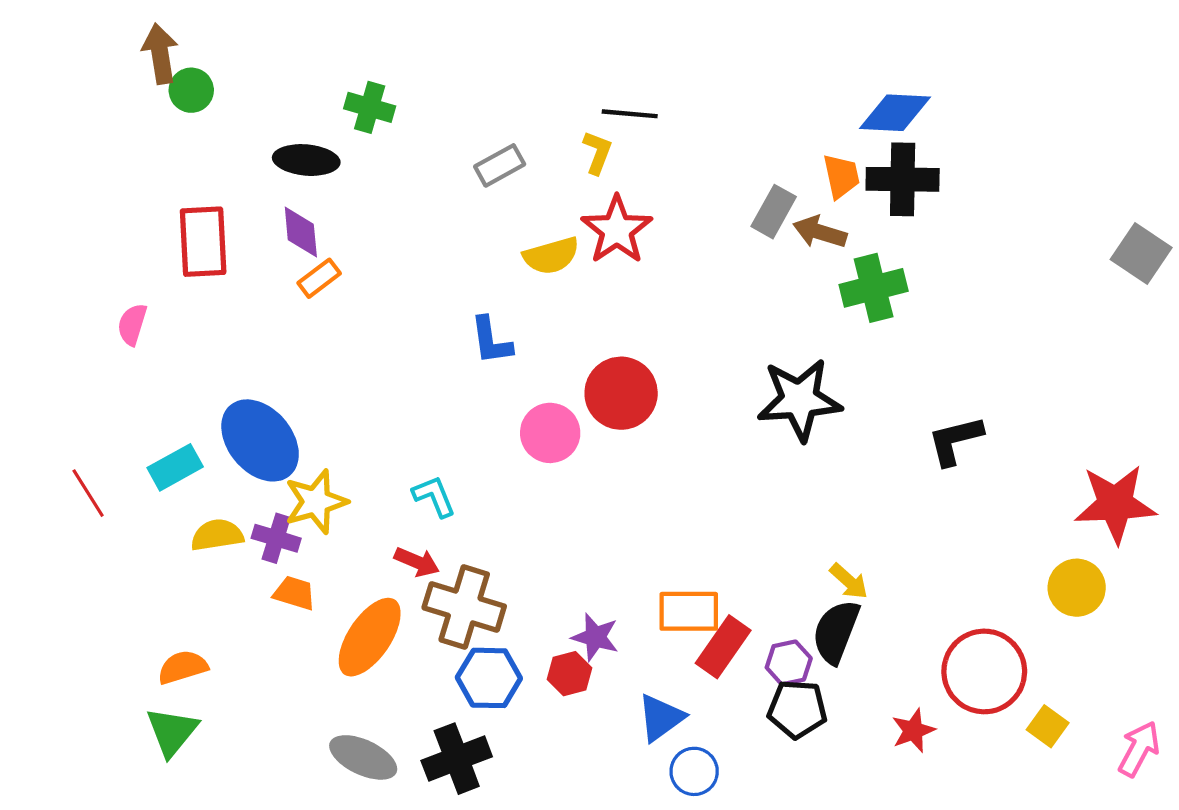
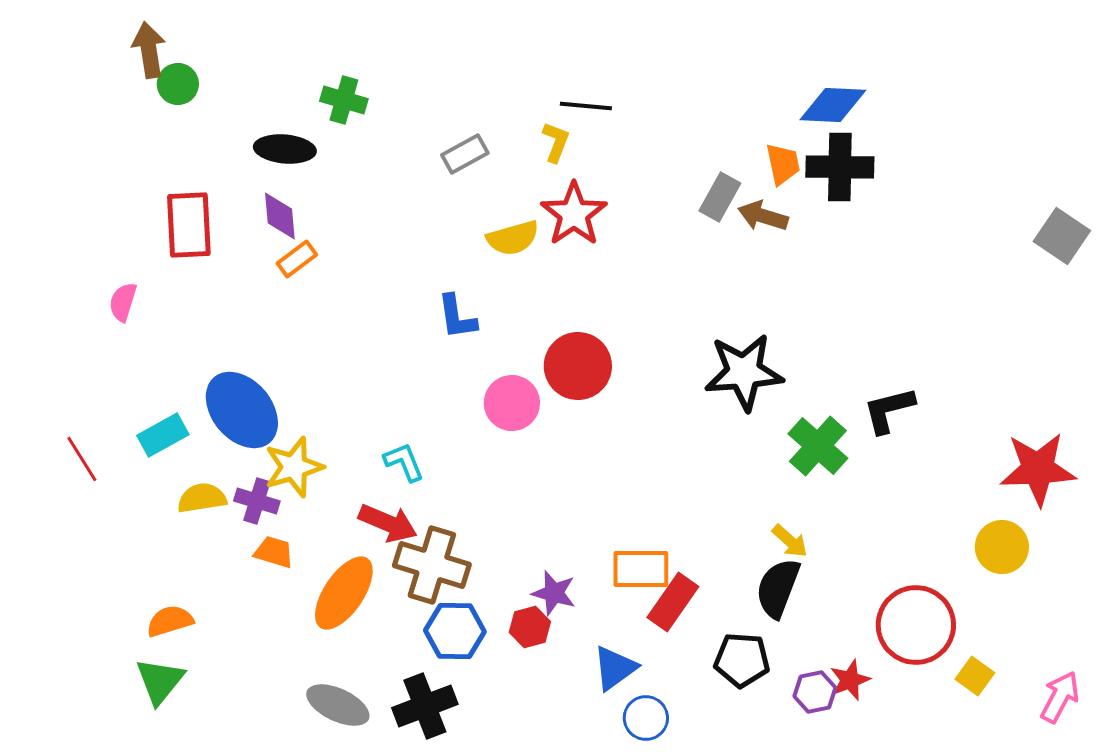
green cross: (874, 288) -> (818, 446), moved, turned -34
red arrow: (417, 562) -> (388, 523), size x1.4
purple hexagon: (789, 663) -> (815, 692), moved

